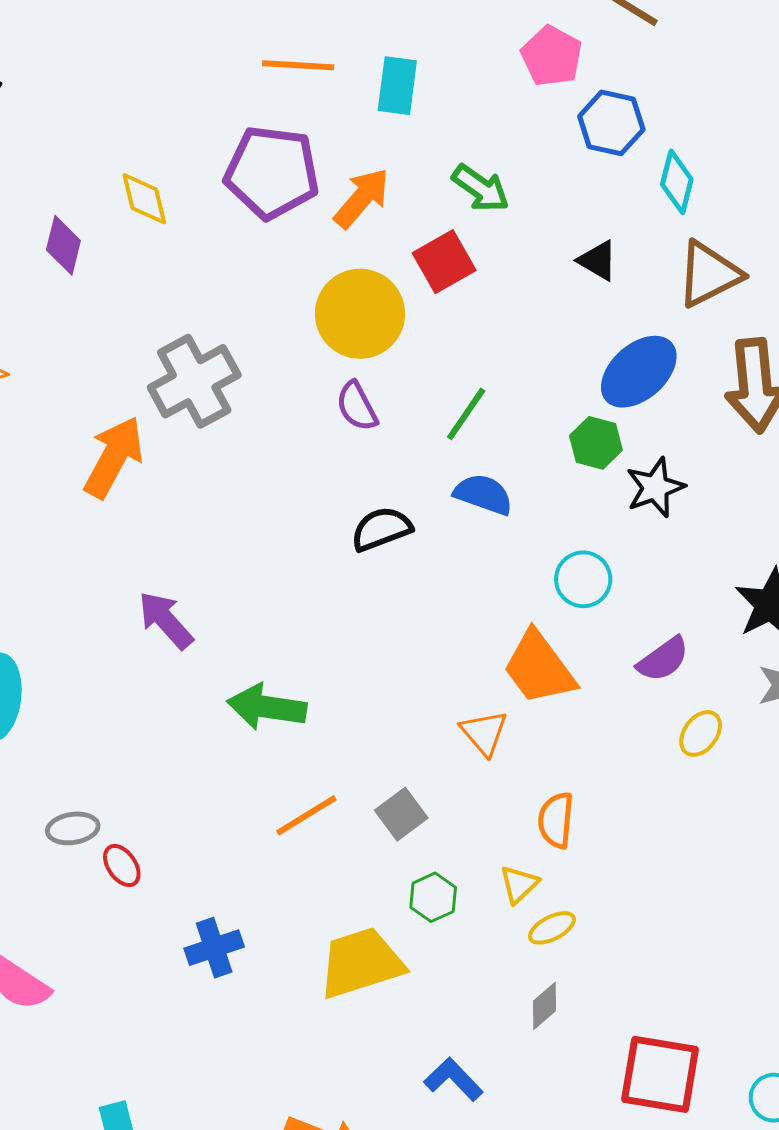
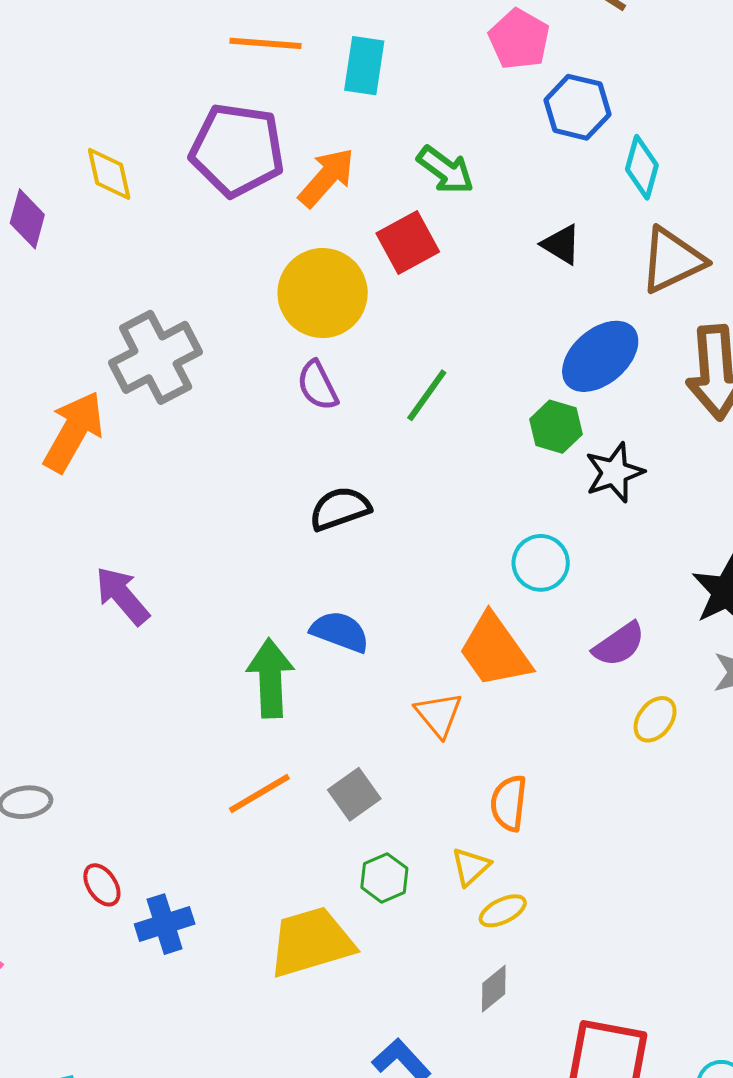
blue semicircle: (483, 494) -> (340, 632), moved
green arrow: (267, 707) -> (270, 678), moved, turned 78
red ellipse: (122, 866) -> (102, 885), moved

